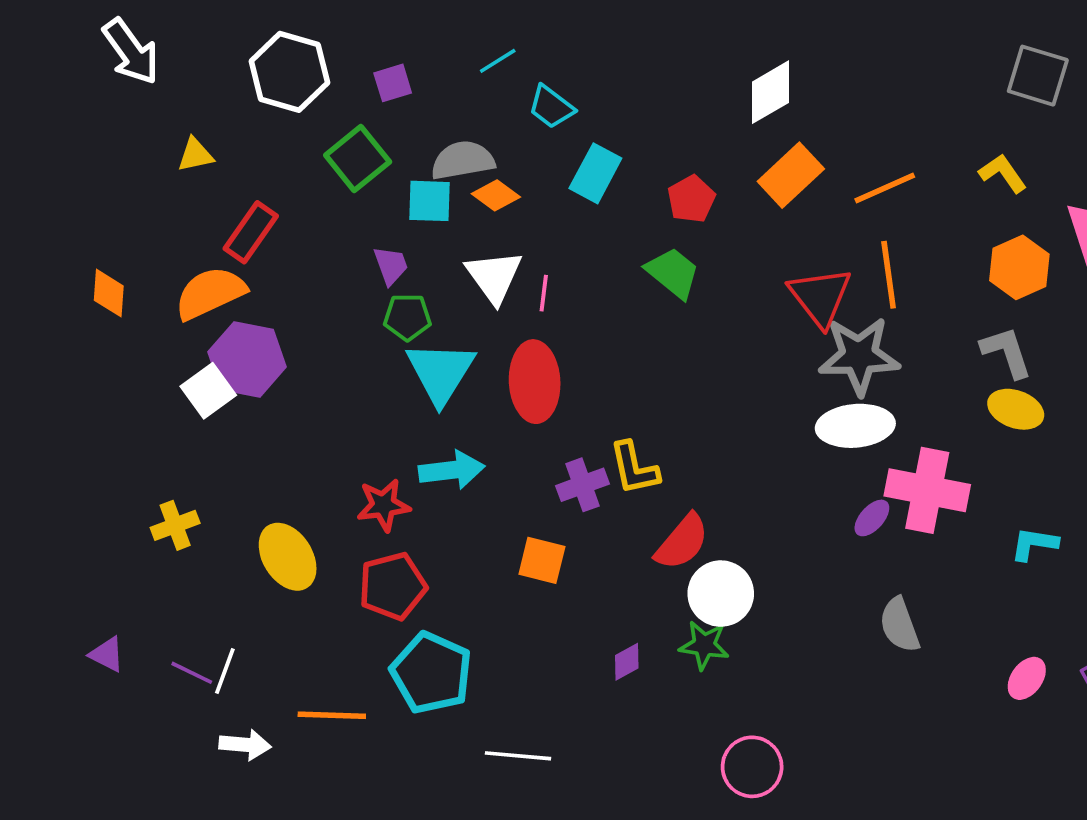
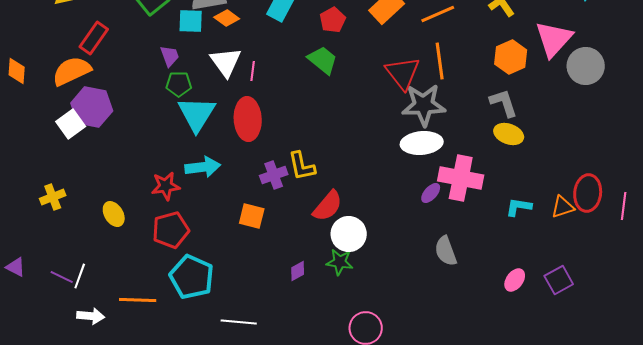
yellow ellipse: (288, 557) -> (114, 214), size x0.7

